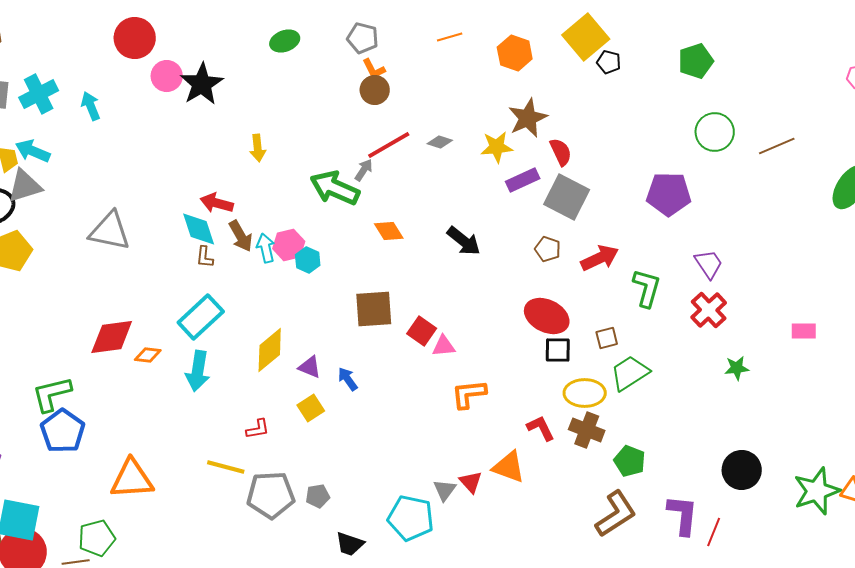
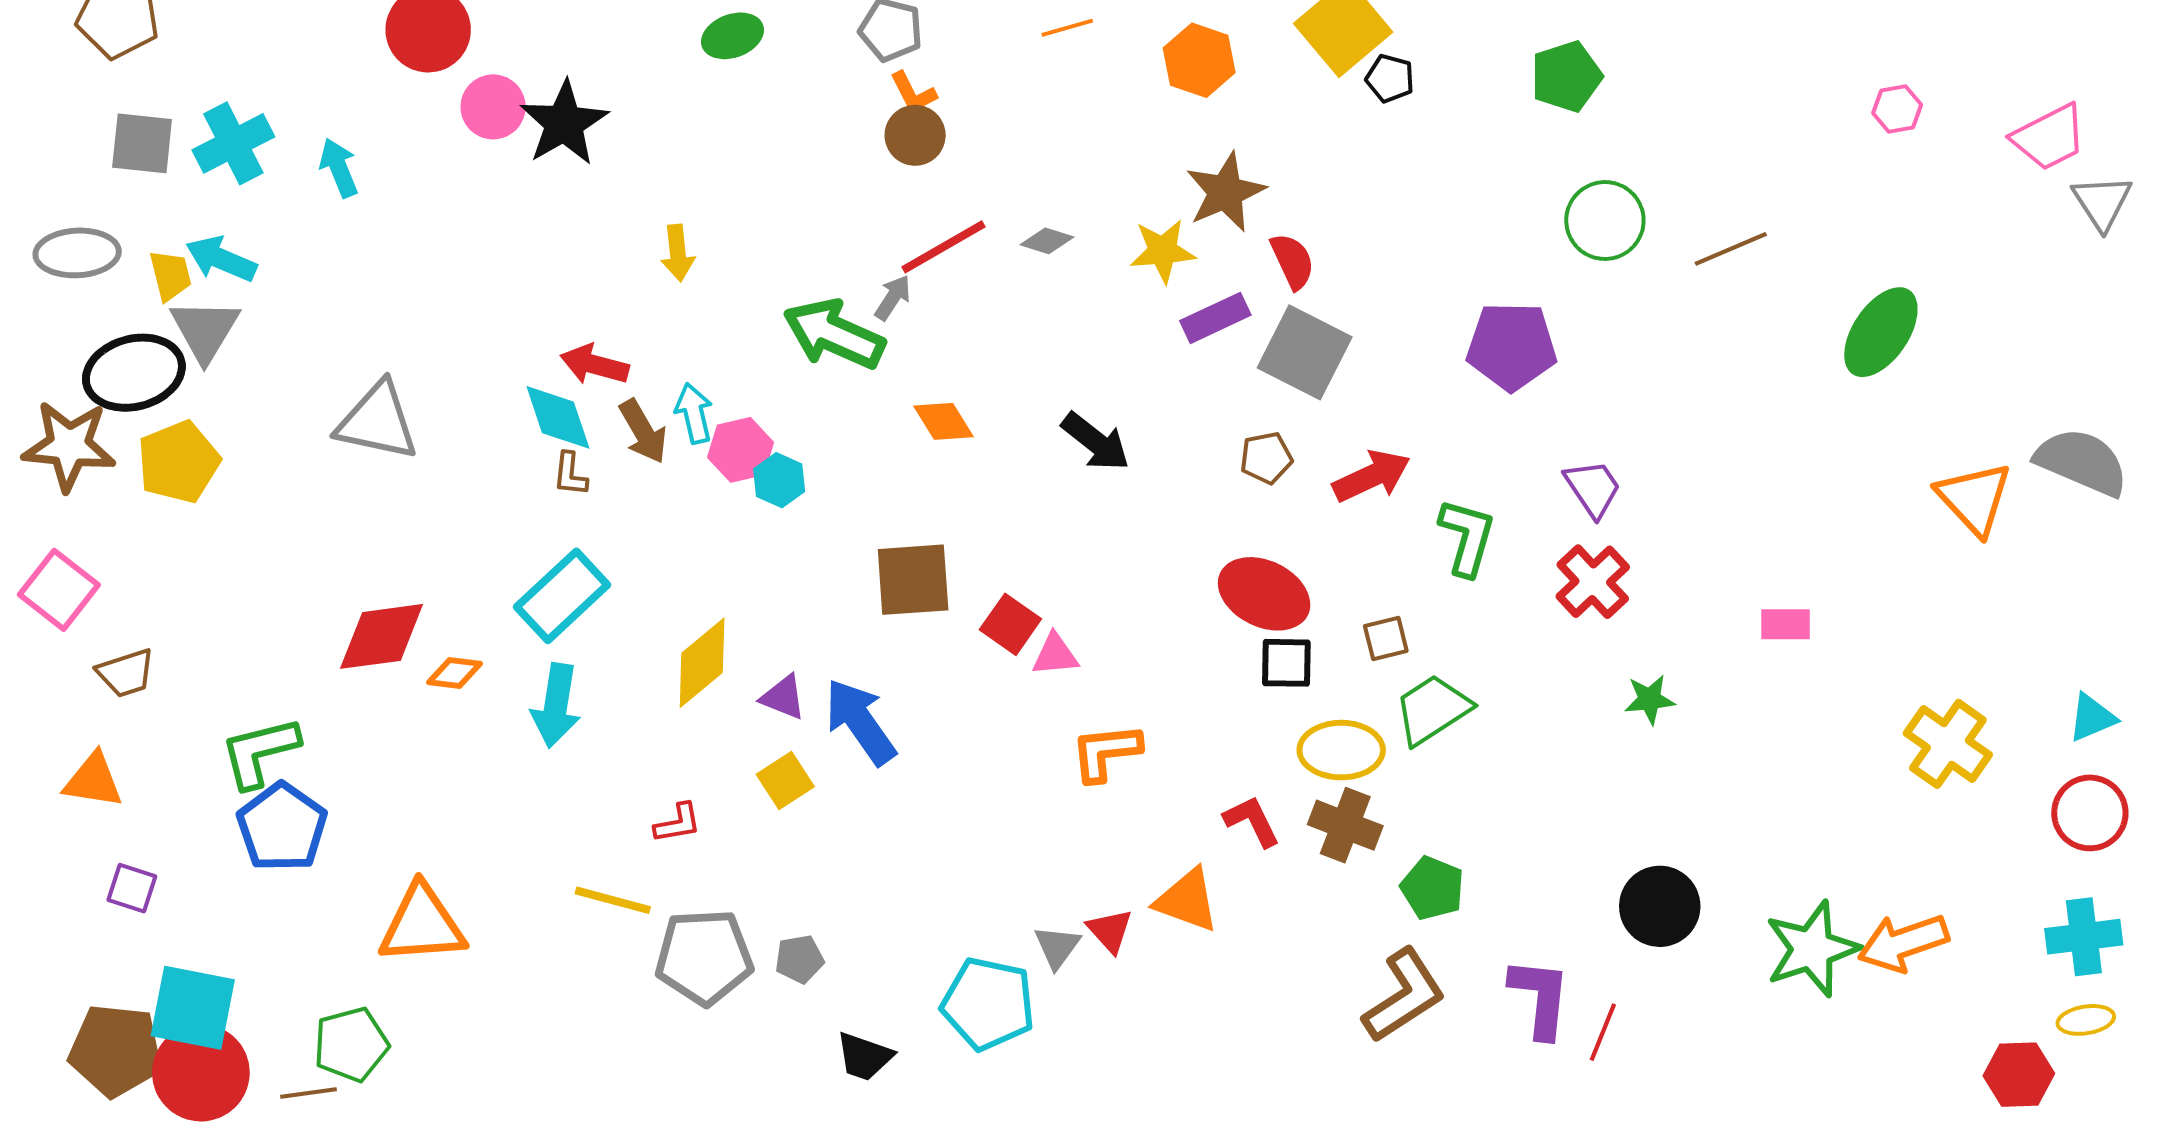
gray triangle: (25, 186) -> (205, 330), turned -42
cyan arrow: (266, 248) -> (694, 413), moved
brown pentagon: (548, 249) -> (1266, 458), turned -30
blue arrow: (348, 379) -> (860, 722), size x1.8

